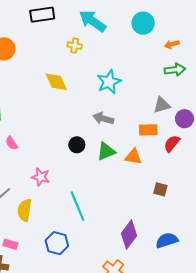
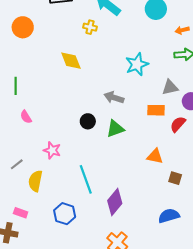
cyan star: (109, 82) -> (137, 64), moved
orange triangle: (133, 157) -> (155, 156), moved
brown square: (160, 189) -> (175, 178), moved
purple diamond: (129, 235) -> (115, 202), moved

